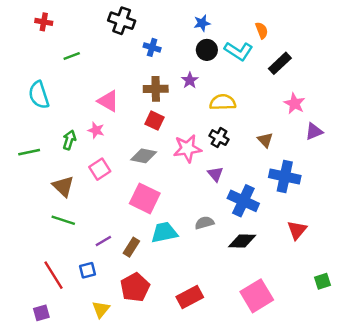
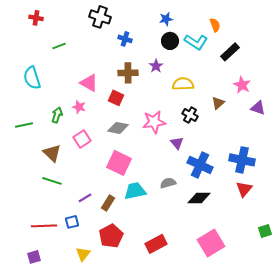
red square: (155, 121) -> (116, 98), moved
purple triangle: (314, 131) -> (258, 108), turned 42
black cross: (219, 138) -> (190, 115), moved
brown triangle: (265, 140) -> (218, 103), moved, turned 32
blue cross: (285, 177) -> (242, 160), moved
red line: (53, 275) -> (44, 226), turned -60

